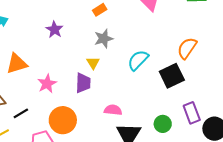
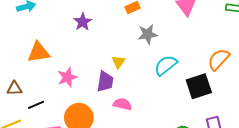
gray star: (104, 39) -> (148, 34), moved
pink semicircle: (113, 110) -> (122, 104), moved

